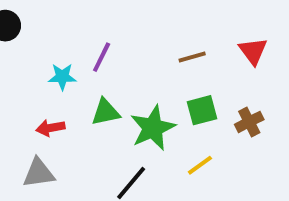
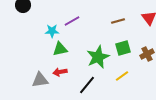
purple line: (102, 57) -> (72, 21), turned 35
green triangle: (106, 112) -> (60, 49), moved
red arrow: (50, 128) -> (60, 72), moved

